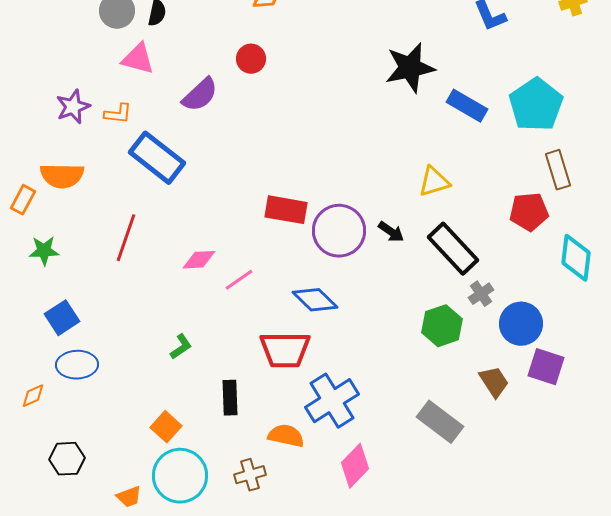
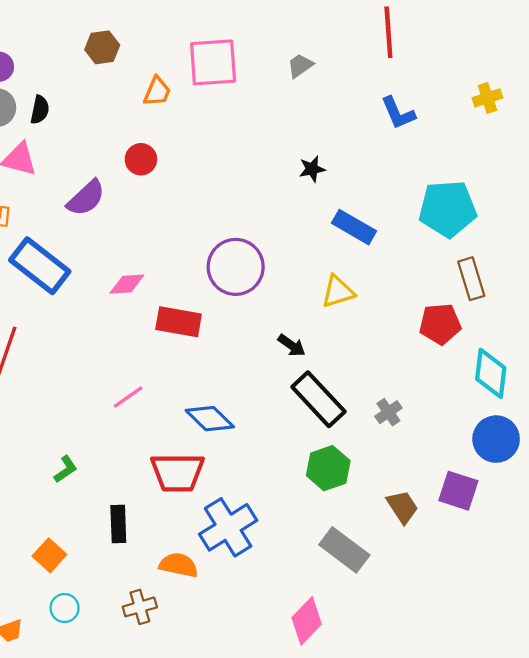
black star: (410, 68) -> (312, 169), size x0.5
cyan pentagon: (536, 105) -> (448, 209), turned 30
blue rectangle: (467, 106) -> (354, 227), moved
purple circle: (339, 231) -> (236, 267), moved
black rectangle: (453, 249) -> (318, 399), moved
pink diamond: (199, 260) -> (127, 284), moved
blue circle: (521, 324) -> (496, 439), moved
green hexagon: (442, 326) -> (328, 468), moved
pink diamond: (355, 466) -> (307, 621), moved
cyan circle: (180, 476) -> (65, 608), size x0.5

